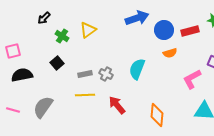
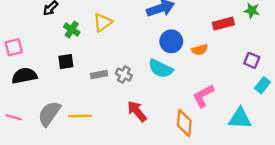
blue circle: (164, 30) -> (171, 41), moved
black square: (57, 63) -> (66, 62), turned 32
cyan semicircle: (137, 69) -> (161, 69), turned -85
pink L-shape: (192, 79) -> (203, 96), moved
yellow line: (85, 95) -> (80, 116), moved

